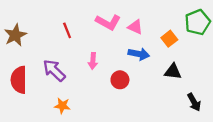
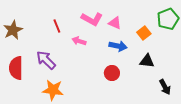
pink arrow: (93, 61) -> (79, 41), moved, turned 104
red circle: (120, 80) -> (112, 73), moved
orange star: (62, 106) -> (53, 90), size x1.5

